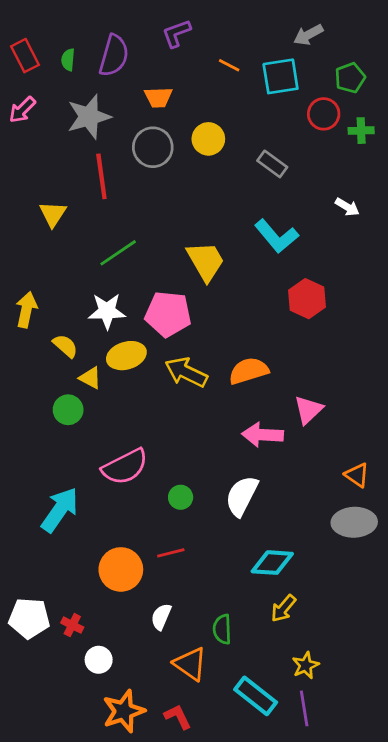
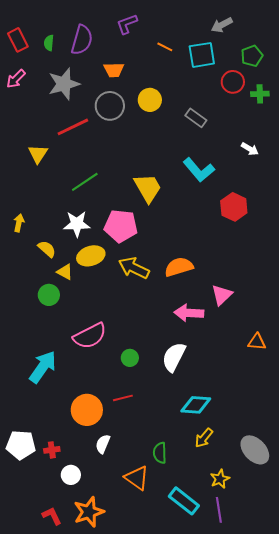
red line: (101, 176) -> (73, 127), turned 72
red hexagon: (307, 299) -> (234, 207), moved
yellow arrow: (26, 310) -> (19, 223), size x0.7
orange triangle: (357, 475) -> (257, 342), turned -30
gray ellipse: (354, 522) -> (255, 450), moved, turned 48
white semicircle: (161, 617) -> (103, 444), moved
red cross: (72, 625) -> (52, 450), turned -35
red L-shape: (178, 717) -> (52, 516), moved

